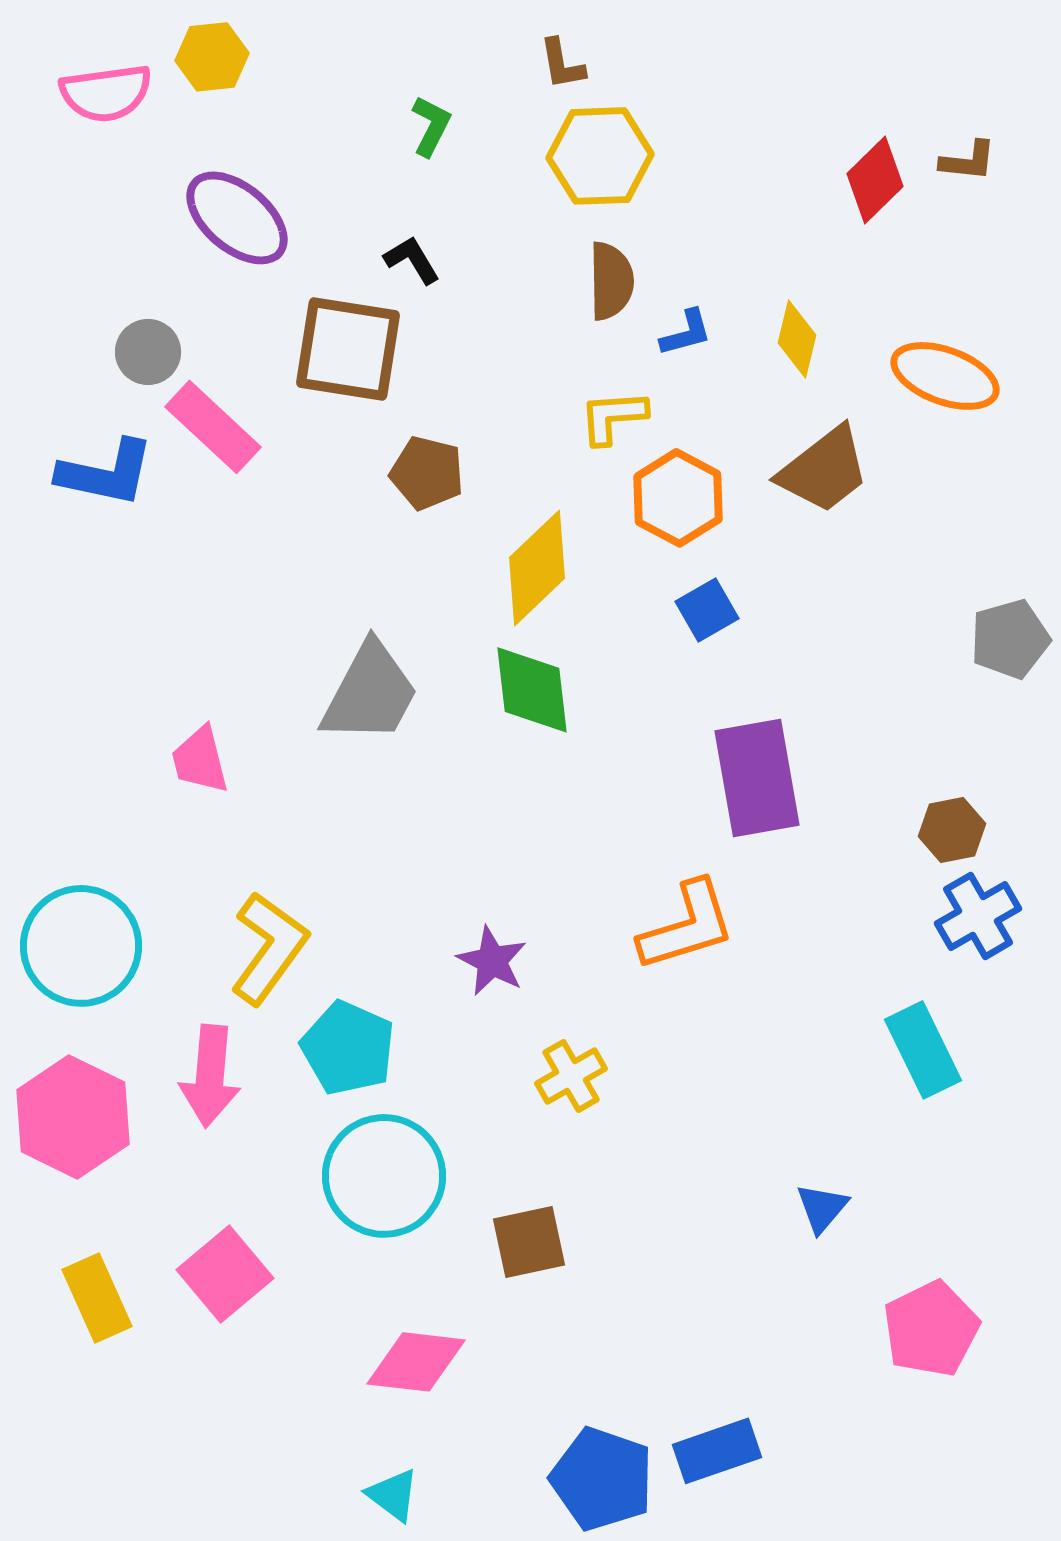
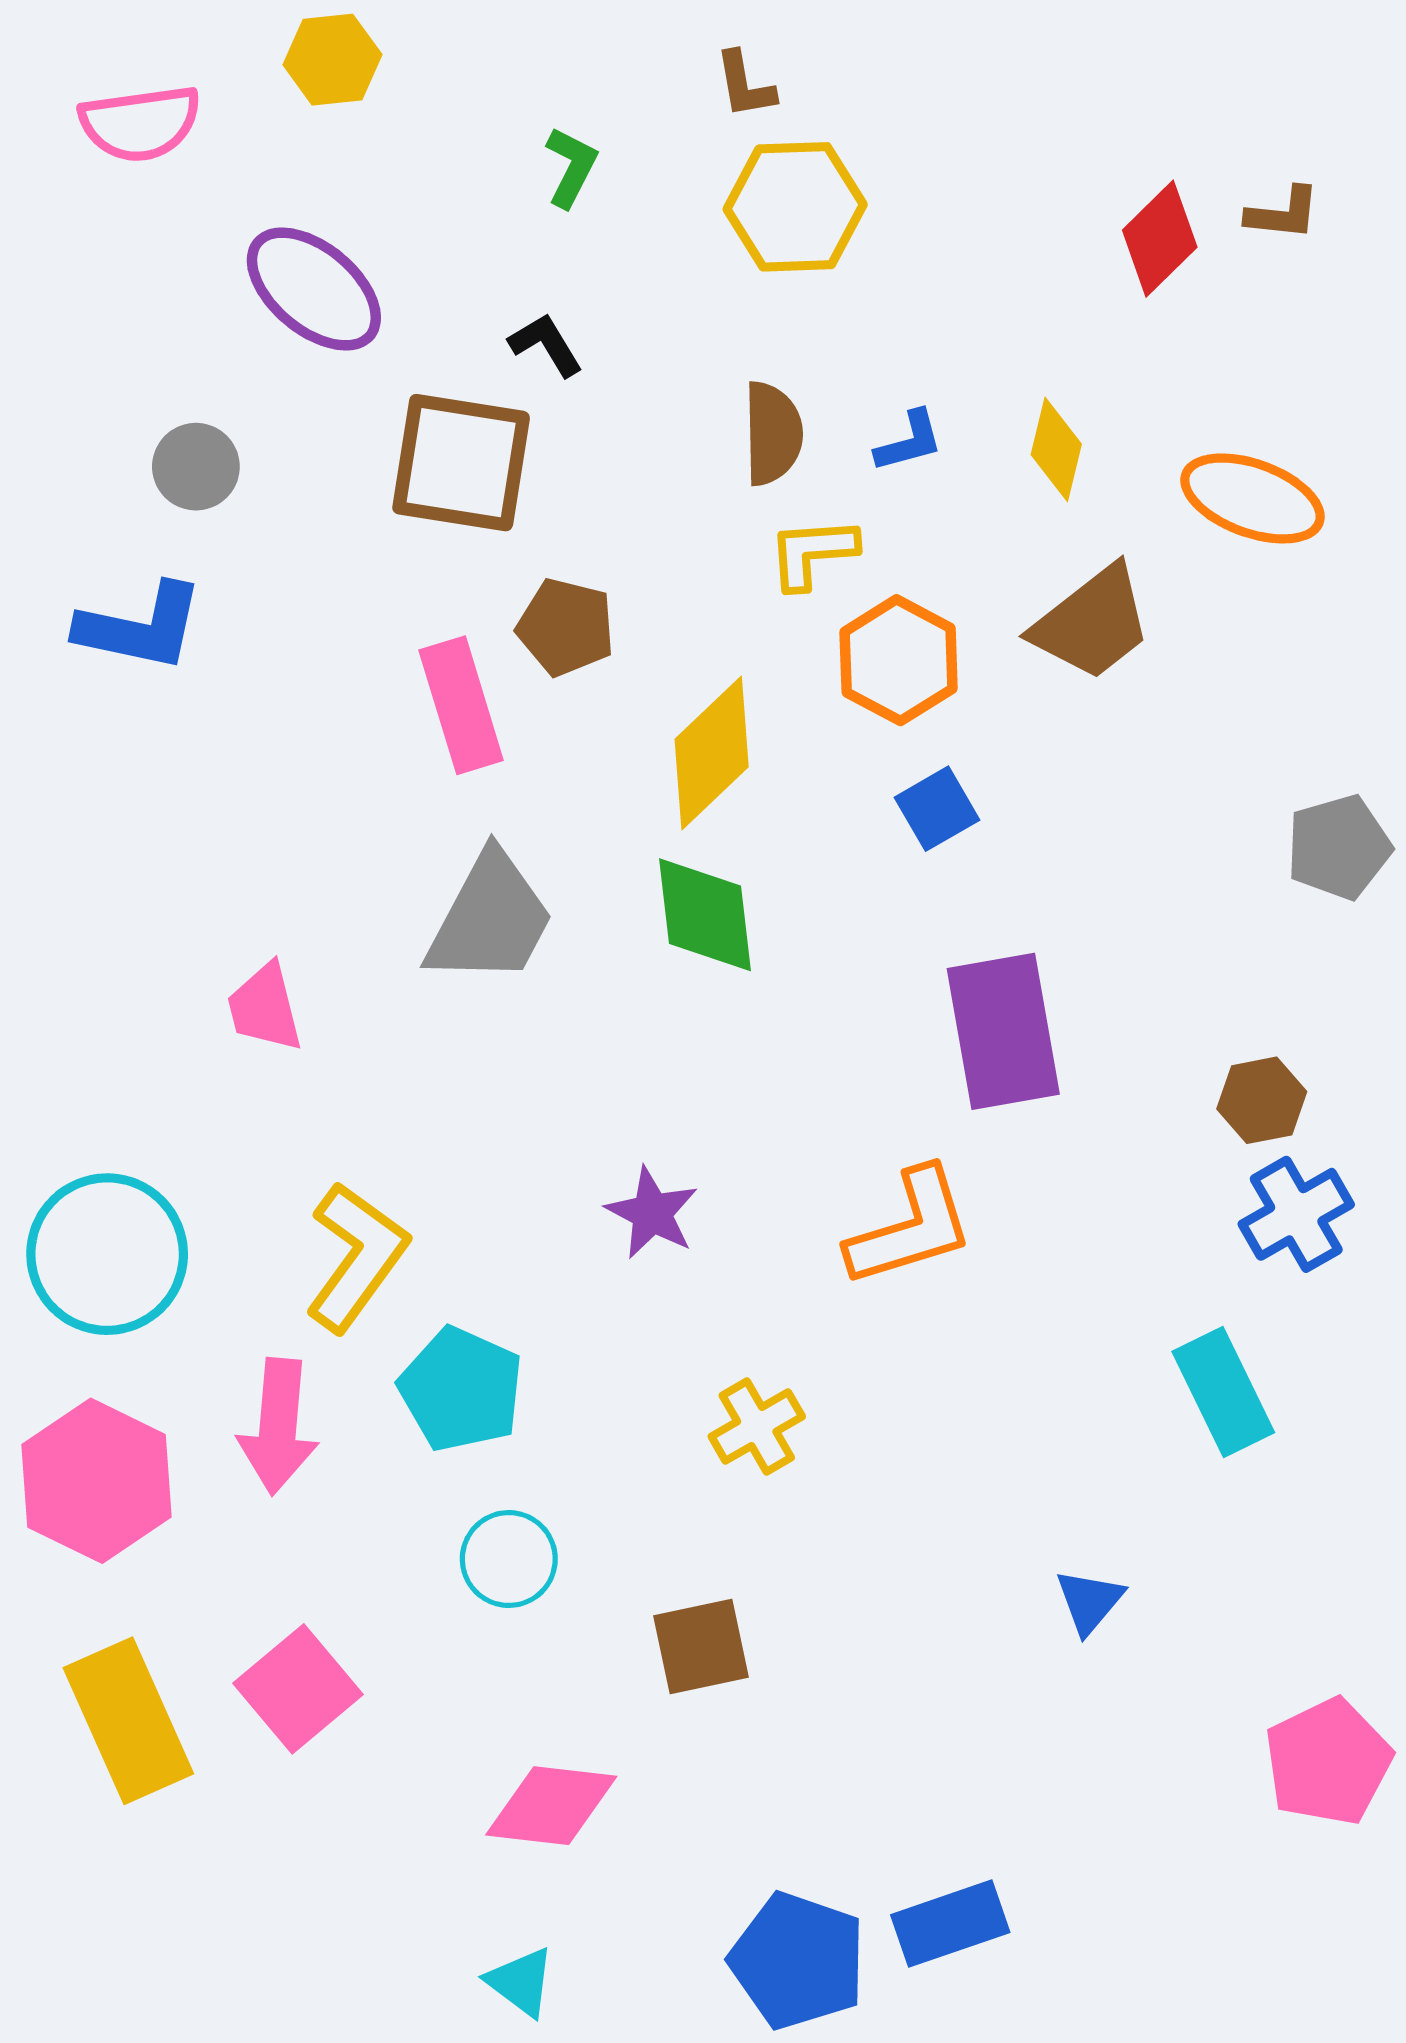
yellow hexagon: (212, 57) -> (332, 60), moved
brown semicircle: (611, 281) -> (773, 433), moved
pink rectangle: (213, 427) -> (461, 705), moved, turned 30
purple star: (492, 961) -> (652, 1213), moved
cyan circle: (384, 1176) -> (509, 1559), size x0.6
yellow rectangle: (97, 1298) -> (128, 1721), size x1.4
pink pentagon: (931, 1329) -> (1328, 1762), moved

